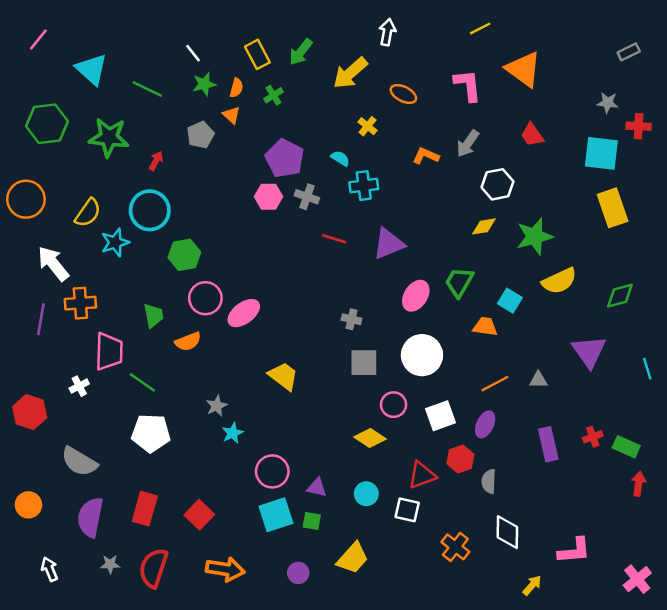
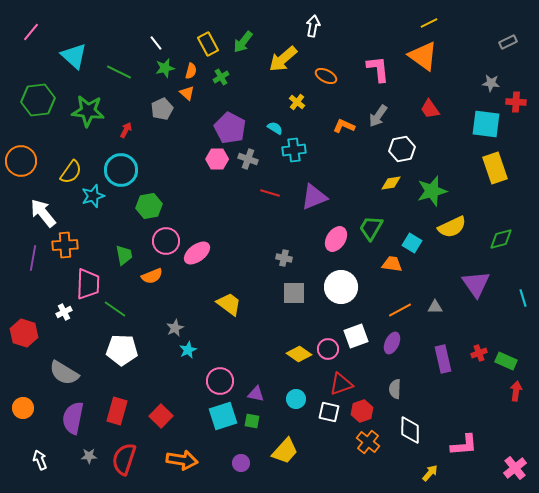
yellow line: (480, 28) -> (429, 23), moved
pink circle: (394, 405) -> (328, 349), moved
red hexagon: (460, 459) -> (362, 411), moved

